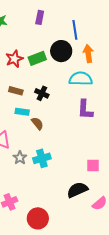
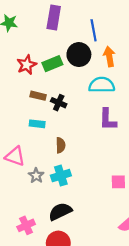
purple rectangle: (40, 17) -> (54, 17), size x1.5
brown rectangle: (16, 91) -> (38, 96), moved
brown semicircle: (37, 123) -> (61, 145), moved, turned 40
black semicircle: (77, 190) -> (60, 212), moved

